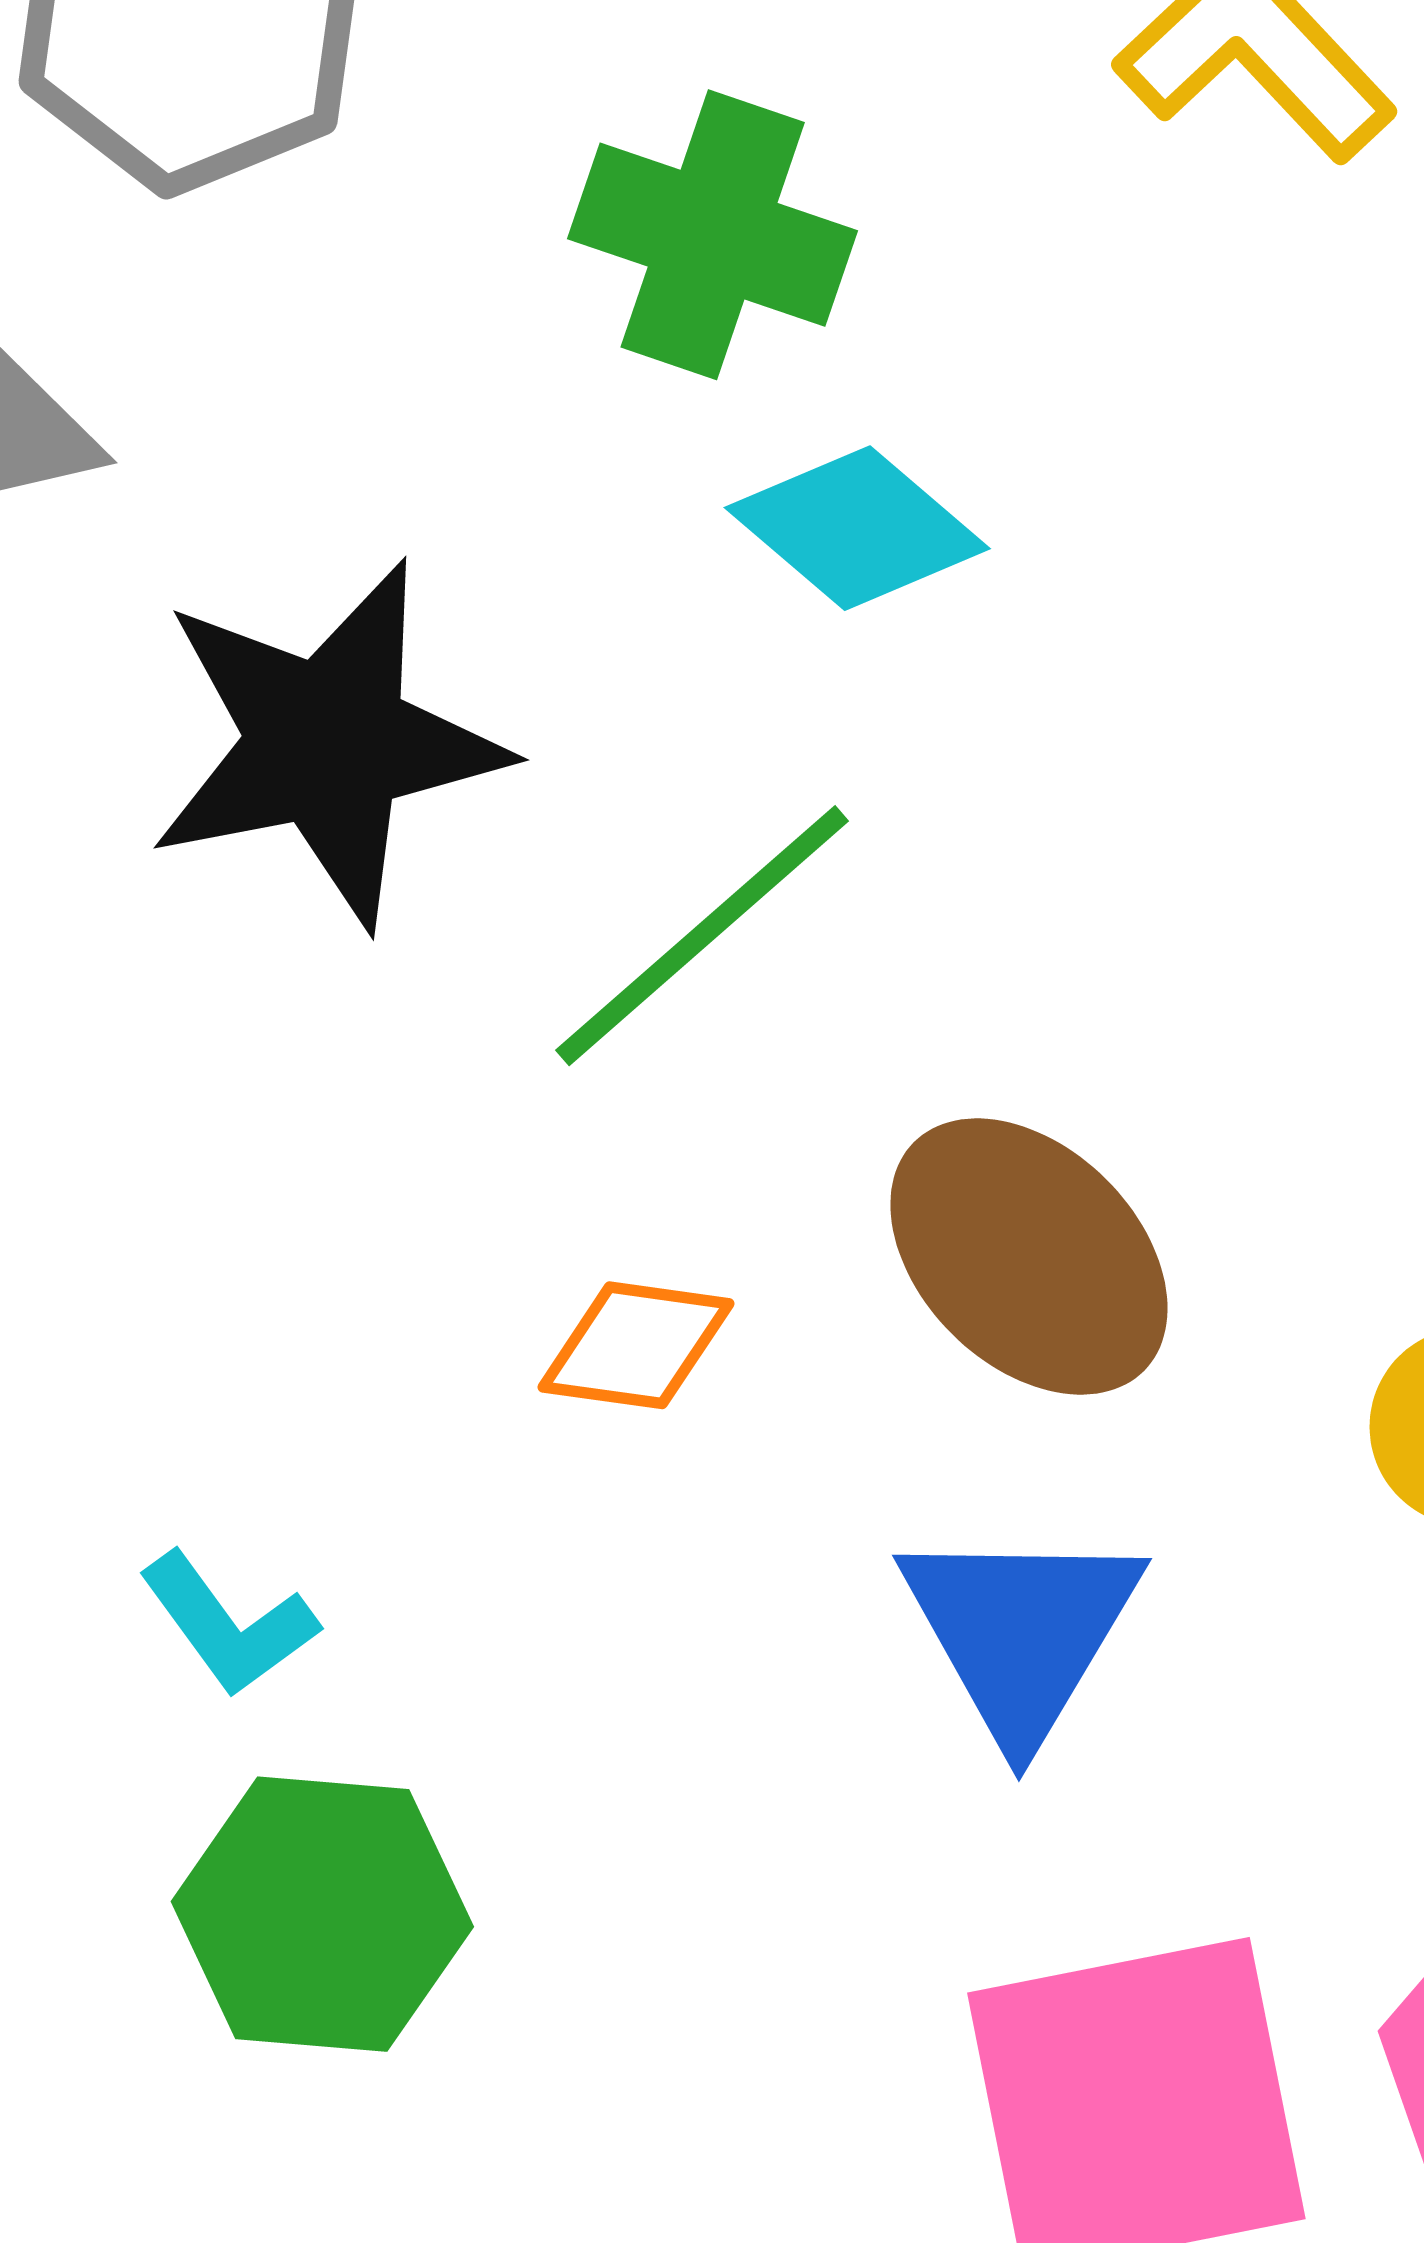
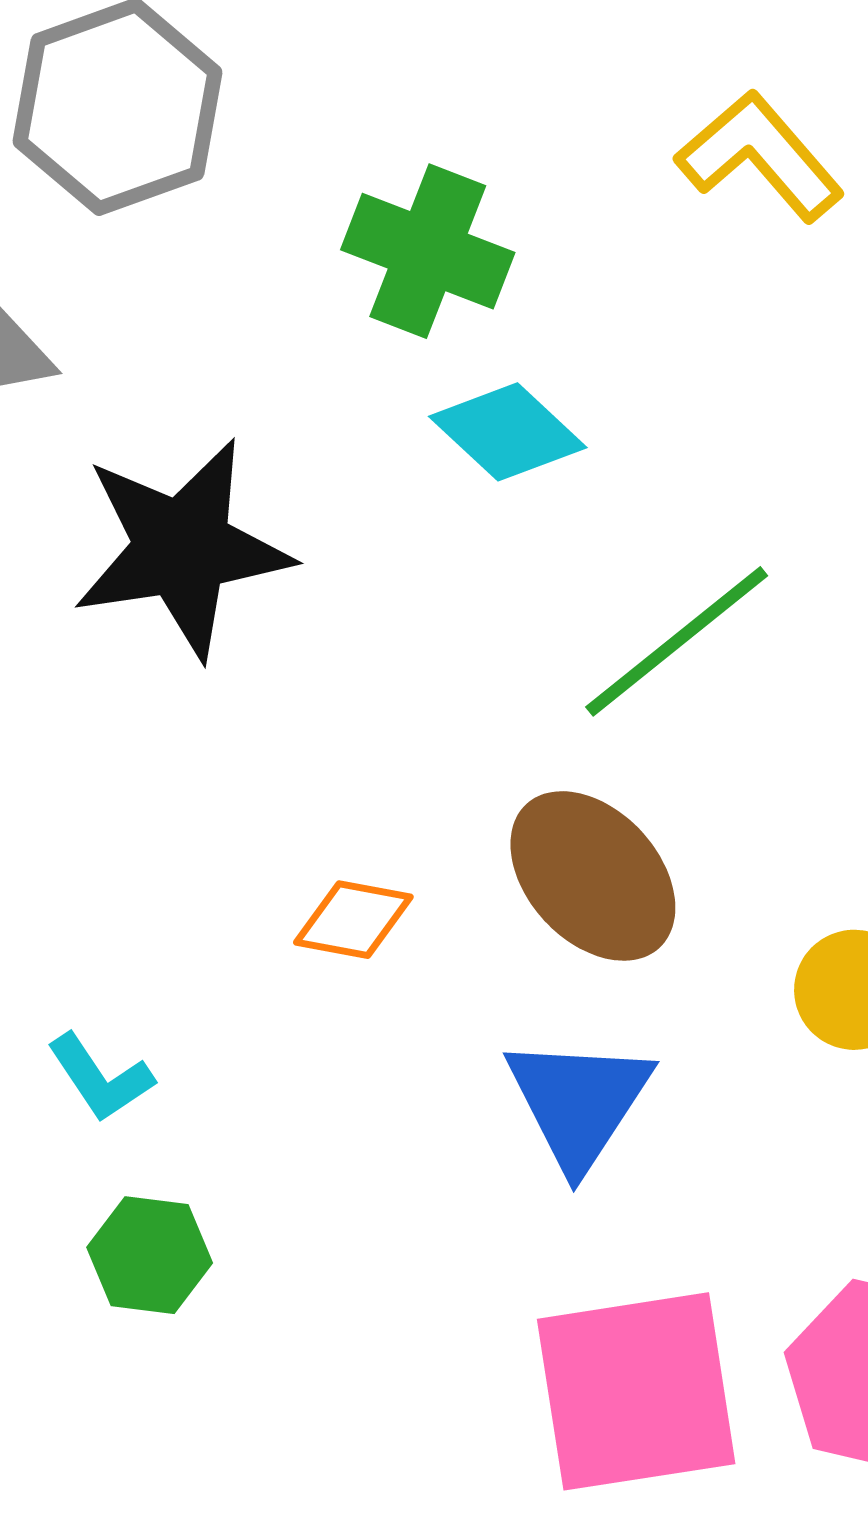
green line: (702, 936) -> (677, 641), moved
green hexagon: (322, 1914) -> (150, 1255), size x0.7

